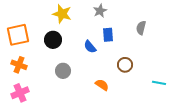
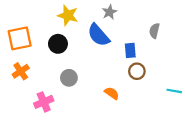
blue rectangle: (108, 35) -> (130, 50), moved
blue semicircle: (90, 47) -> (99, 35), moved, size x1.6
orange cross: (19, 65) -> (21, 71), turned 35
pink cross: (20, 93) -> (44, 102), moved

